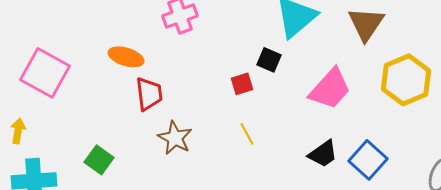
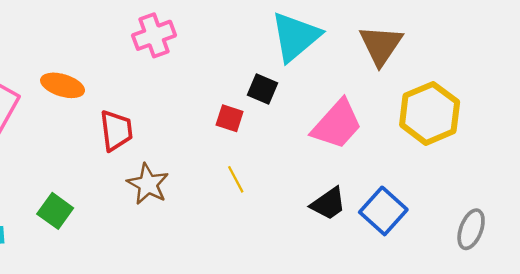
orange ellipse: (126, 57) -> (63, 85), moved
red square: (242, 84) -> (230, 118), turned 35

